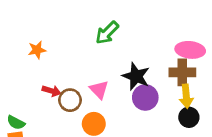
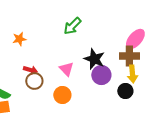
pink ellipse: (190, 50) -> (135, 39), turned -55
brown circle: (70, 100) -> (34, 81), moved
black circle: (189, 117) -> (125, 91), moved

